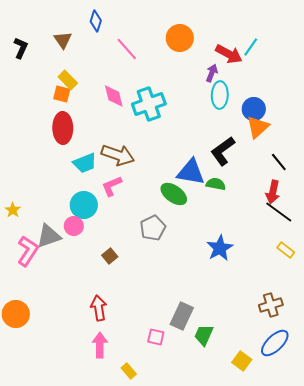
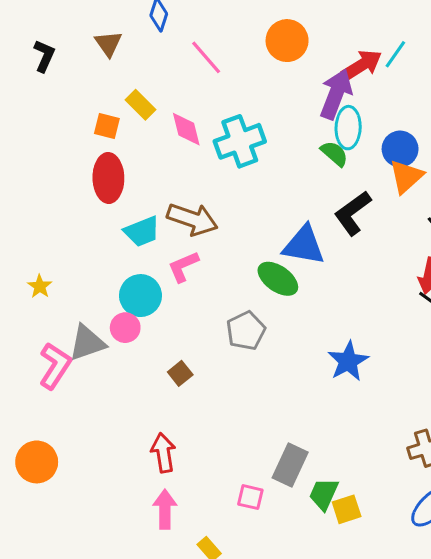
red arrow: (229, 54) -> (362, 65), turned -60
purple arrow: (212, 73) -> (336, 94), size x1.8
yellow rectangle: (68, 80) -> (140, 105), moved
green semicircle: (216, 184) -> (334, 154), moved, turned 30
yellow star: (13, 210) -> (40, 286), moved
yellow square: (242, 361) -> (347, 509), moved, turned 36

